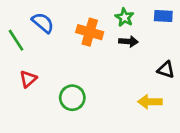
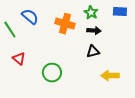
black triangle: (166, 70) -> (93, 52), moved, turned -32
red triangle: (28, 79) -> (19, 59), turned -40

